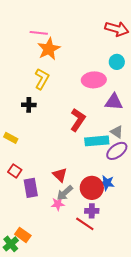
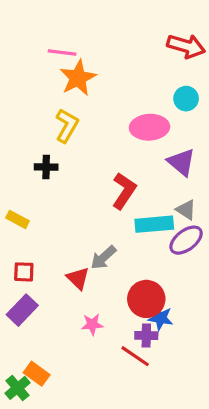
purple triangle: (114, 102) -> (181, 162), turned 36
red square: (15, 171) -> (24, 272), turned -32
red triangle: (60, 175) -> (78, 278), moved
blue star: (107, 183) -> (161, 318), moved
purple rectangle: (31, 188) -> (22, 310), moved, turned 54
gray arrow: (65, 193) -> (103, 258), moved

